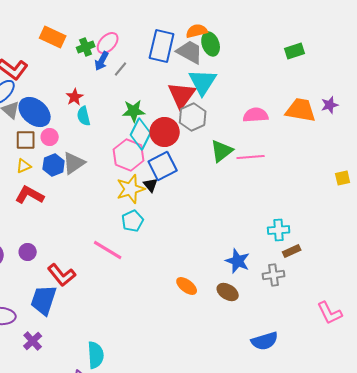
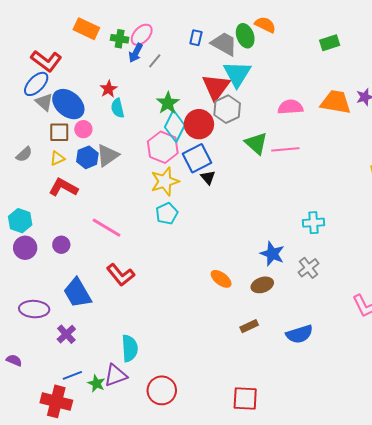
orange semicircle: (197, 31) -> (265, 25), moved, turned 40
blue rectangle: (162, 46) -> (196, 38), size x0.5
green cross: (86, 47) -> (120, 39), turned 30
green star: (134, 111) -> (168, 103), turned -30
green triangle: (222, 151) -> (256, 143), turned -40
black triangle: (151, 185) -> (208, 177), moved
pink line: (108, 250) -> (107, 228), moved
brown rectangle: (292, 251) -> (249, 326), moved
red L-shape: (62, 275) -> (121, 275), moved
gray cross: (274, 275) -> (308, 268), turned -30
brown ellipse: (228, 292) -> (262, 285), turned -50
blue trapezoid: (44, 300) -> (77, 293), turned -48

